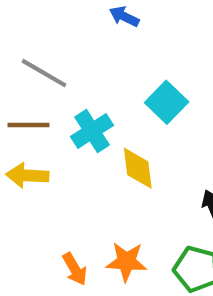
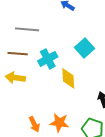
gray line: (44, 73) -> (27, 29), turned -30

